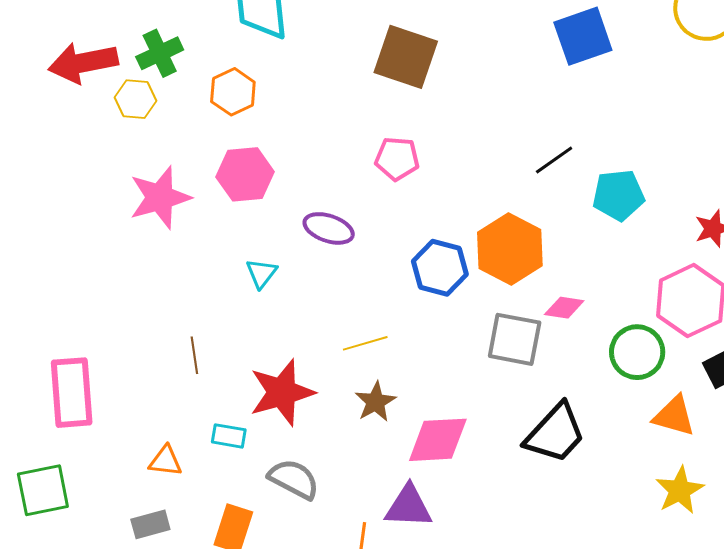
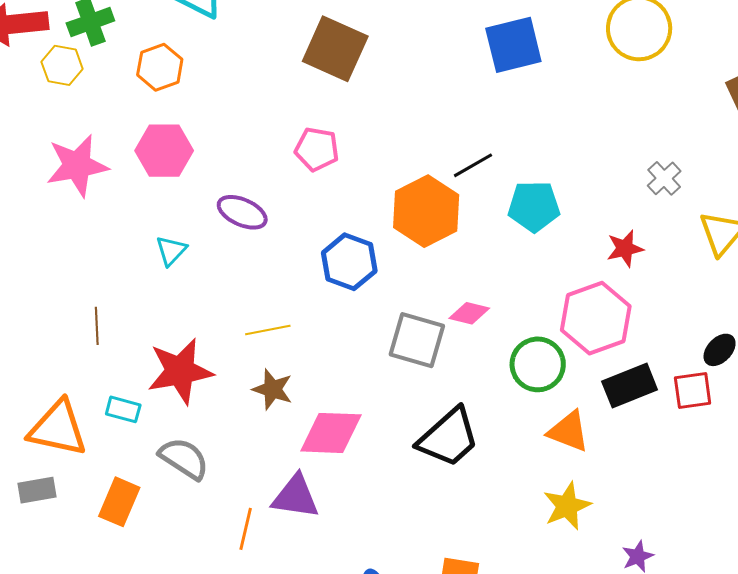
orange hexagon: (510, 249) -> (426, 211), moved
brown star: (375, 402) -> (273, 389), turned -30
orange triangle: (165, 461) -> (58, 428), size x1.8

